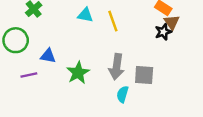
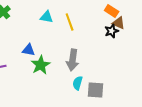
brown triangle: (172, 22) -> (119, 23), turned -32
blue triangle: (48, 56) -> (29, 50), moved
gray square: (144, 75) -> (96, 90), moved

